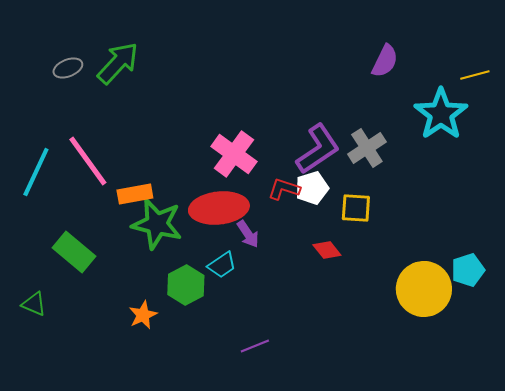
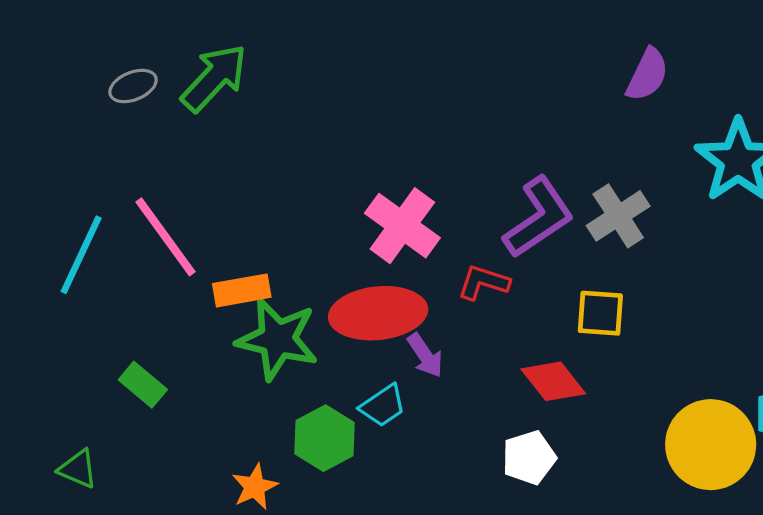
white pentagon: (312, 188) -> (529, 458), moved
red diamond: (327, 250) -> (553, 381), size x1.4
green rectangle: (74, 252) -> (143, 385), size x0.7

